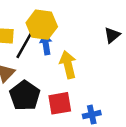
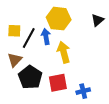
yellow hexagon: (42, 25) -> (59, 19), moved
black triangle: (112, 35) -> (98, 20), moved

